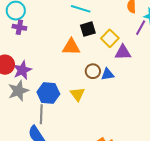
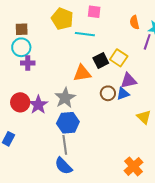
black square: (88, 29) -> (101, 61), moved
purple triangle: (123, 52) -> (128, 81), moved
gray star: (18, 91) -> (65, 98), moved
yellow triangle: (77, 94) -> (144, 117), moved

